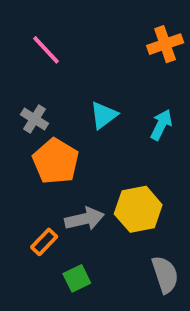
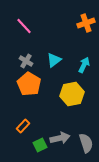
gray cross: (35, 119) -> (26, 61), moved
yellow hexagon: (138, 209) -> (72, 94), moved
gray arrow: (84, 219) -> (60, 138), moved

